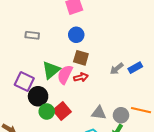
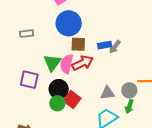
blue circle: (76, 35) -> (69, 23), size x1.6
blue rectangle: (135, 68) -> (105, 45), moved, turned 32
red arrow: (81, 77) -> (83, 63), size x1.5
black circle: (38, 96) -> (59, 89), moved

